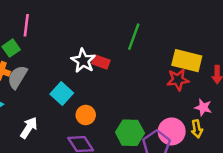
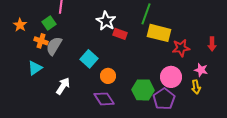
white star: (83, 61) -> (106, 21), moved
yellow rectangle: (187, 61) -> (159, 33), moved
pink circle: (172, 131) -> (171, 77), moved

